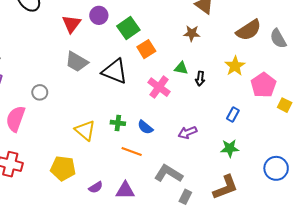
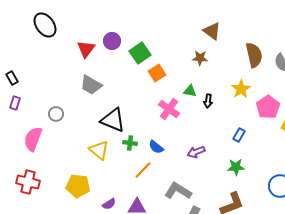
brown semicircle: (249, 30) -> (254, 55), turned -70
black triangle: (115, 71) -> (113, 120), moved
orange line: (132, 151) -> (143, 170), turned -66

